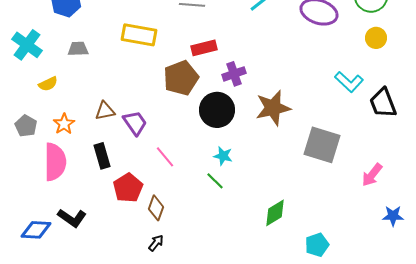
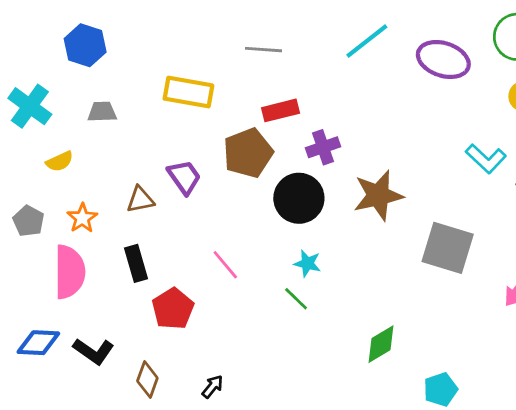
purple trapezoid: (135, 123) -> (184, 177), moved
brown diamond: (156, 208) -> (147, 379), moved
blue diamond: (36, 230) -> (38, 343), moved

